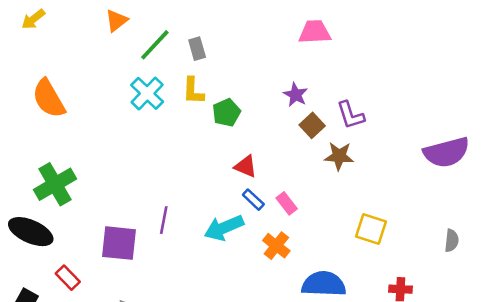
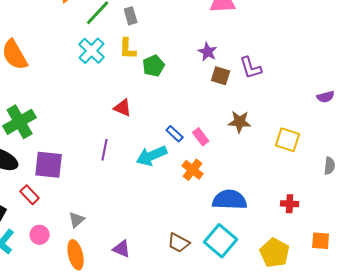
brown square: (312, 125) -> (221, 76), turned -30
purple semicircle: (447, 152) -> (326, 97), size x0.5
brown star: (339, 156) -> (240, 122), moved
red triangle: (246, 166) -> (123, 108), moved
yellow square: (371, 229) -> (288, 140), moved
purple square: (119, 243) -> (49, 165), moved

